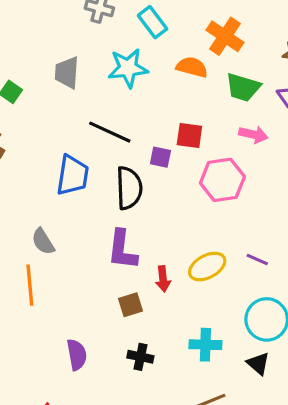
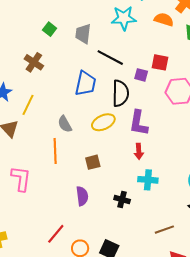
gray trapezoid: (67, 73) -> (83, 34), moved
purple L-shape: (122, 250) -> (139, 123), moved
yellow ellipse: (207, 267) -> (103, 122), moved
brown square: (130, 305) -> (93, 162), moved
cyan cross: (205, 345) -> (148, 180), moved

